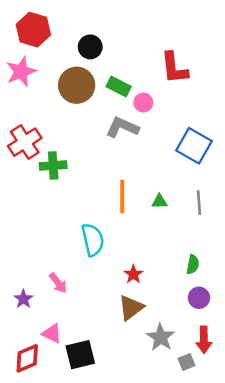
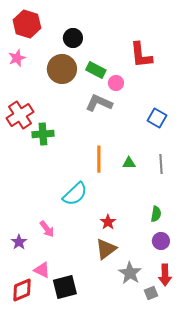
pink star: (21, 72) -> (17, 58), size x0.7
blue square: (194, 146) -> (157, 118), size x0.7
cyan semicircle: (93, 240) -> (75, 194), turned 60

